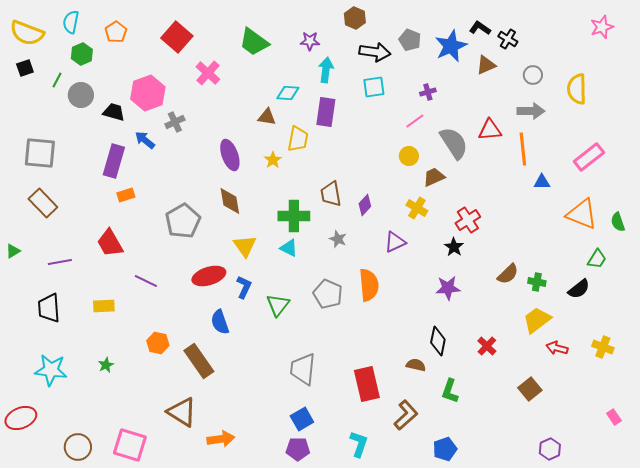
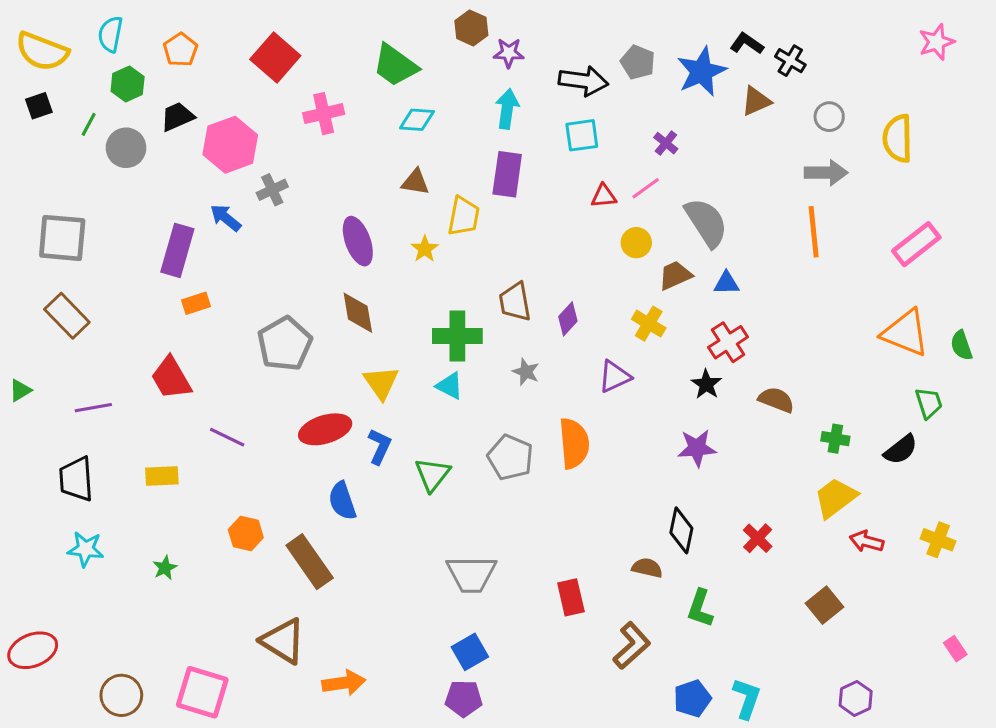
brown hexagon: (355, 18) -> (471, 28), moved
purple star: (310, 41) -> (509, 53), moved
pink cross: (208, 73) -> (324, 114), turned 35
purple cross: (428, 92) -> (666, 143), turned -35
cyan diamond: (288, 93) -> (417, 120), moved
black trapezoid: (114, 112) -> (177, 117), moved, turned -40
red triangle: (490, 130) -> (604, 196), moved, size x0.7
blue triangle: (542, 182) -> (727, 283), moved
green trapezoid: (597, 259) -> (929, 403), turned -50
brown semicircle: (508, 274) -> (776, 400), moved, turned -115
gray trapezoid: (303, 369) -> (471, 574), turned -96
cyan star: (51, 370) -> (86, 549), moved, size x0.7
red rectangle: (367, 384) -> (571, 597), size x0.7
cyan L-shape: (359, 444) -> (747, 698), moved

